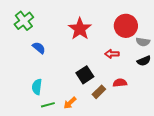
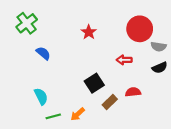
red star: (80, 29) -> (89, 32), size x0.6
cyan semicircle: (37, 87) -> (41, 96), turned 147

